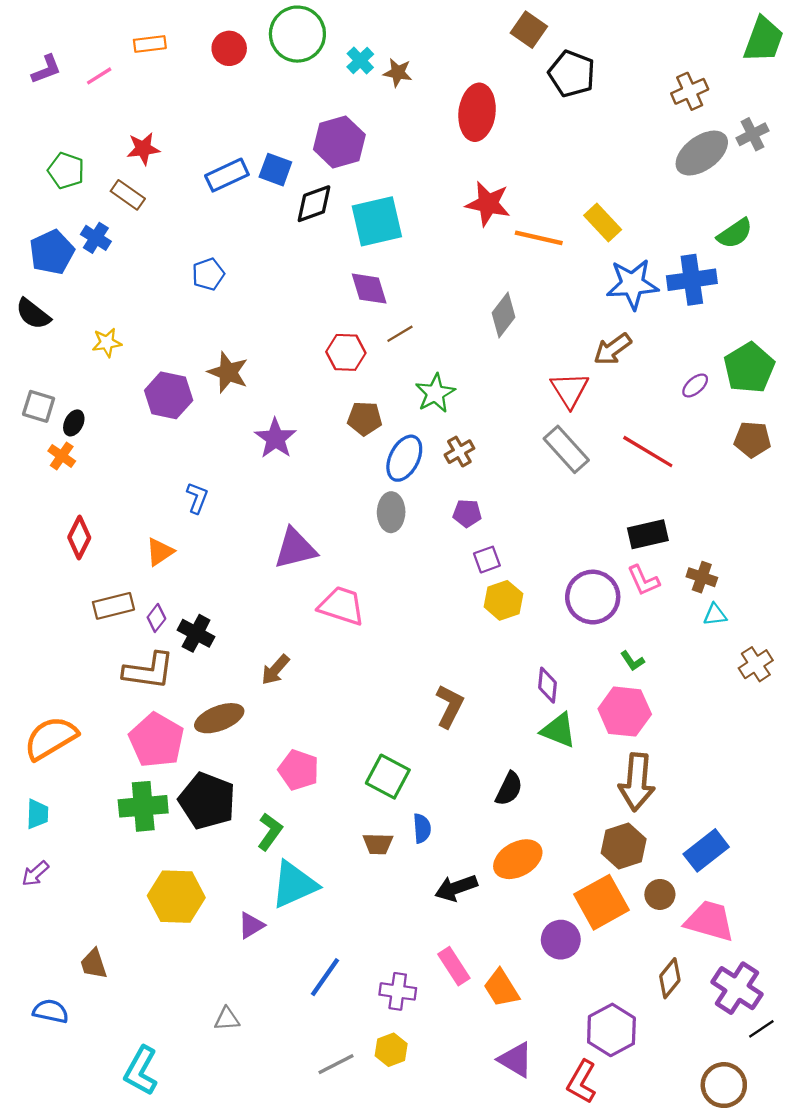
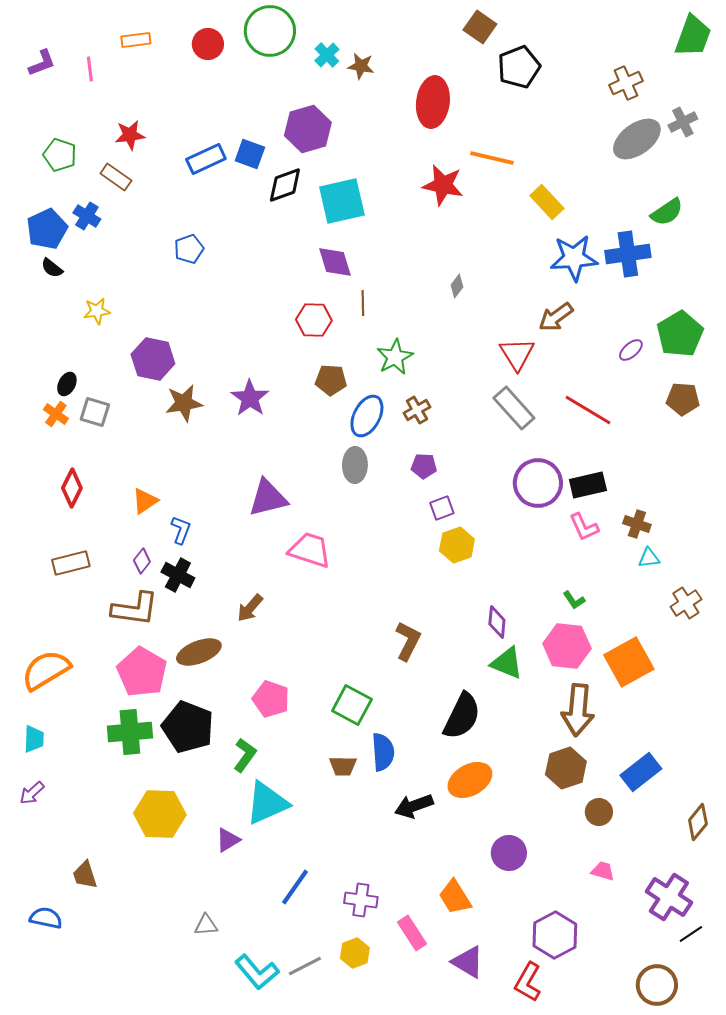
black pentagon: (572, 74) -> (519, 67), turned 30
pink line: (99, 76) -> (90, 69), turned -65
orange line: (539, 238) -> (492, 158), moved
black semicircle: (33, 314) -> (52, 268), moved, size x0.7
gray diamond: (503, 315) -> (457, 286), size x0.6
brown line: (400, 334) -> (363, 303), turned -60
brown star: (228, 372) -> (184, 403), moved, turned -30
gray square: (39, 406) -> (95, 412), moved
blue L-shape: (197, 498) -> (181, 530), moved
purple circle: (593, 597) -> (538, 483), moved
brown rectangle: (113, 606) -> (71, 563), moved
black semicircle: (509, 789) -> (462, 716), size x1.5
blue semicircle: (422, 828) -> (383, 752), size x1.4
orange square: (602, 902) -> (629, 662), moved
pink trapezoid: (709, 921) -> (603, 871), moved, size x0.5
pink rectangle: (454, 966) -> (412, 933), moved
brown diamond: (670, 978) -> (698, 822), moved
cyan L-shape: (141, 1071) -> (257, 972), moved, turned -69

